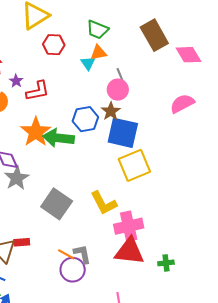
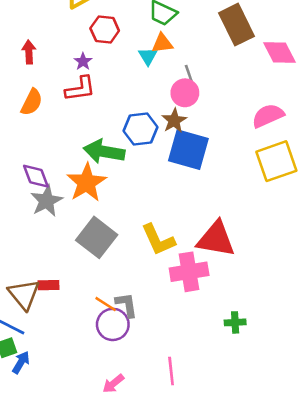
purple star: (16, 81) -> (83, 61), moved
orange star: (36, 132) -> (86, 183), moved
yellow square: (134, 165) -> (276, 161), moved
red triangle: (129, 251) -> (216, 239), moved

